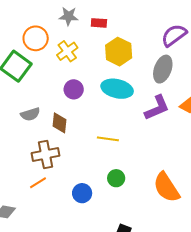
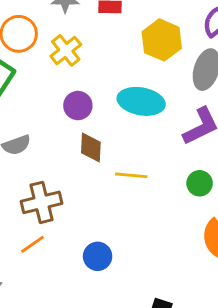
yellow hexagon: (119, 52) -> (162, 40), moved
brown diamond: (59, 123) -> (91, 147), moved
green circle: (116, 178) -> (200, 183), moved

